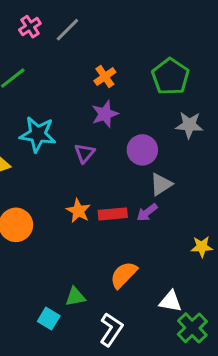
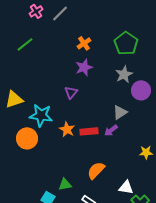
gray star: (189, 125) -> (124, 74), moved, turned -30
cyan star: (38, 134) -> (41, 115), moved
purple circle: (142, 150) -> (141, 90), moved

